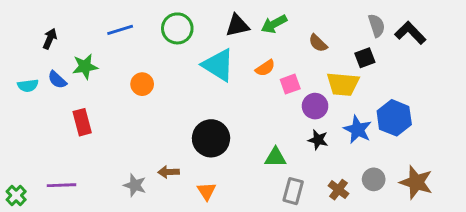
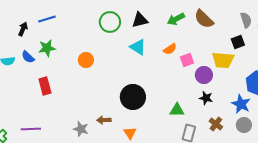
black triangle: (237, 25) -> (140, 20), moved
blue line: (120, 30) -> (47, 19), moved
brown semicircle: (318, 43) -> (204, 19), moved, size x1.5
cyan triangle: (218, 65) -> (138, 47), size x0.7
blue star: (358, 130) -> (241, 104), moved
brown cross: (338, 190) -> (216, 124), moved

